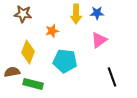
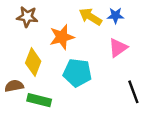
yellow arrow: (76, 14) -> (90, 17), turned 120
orange star: (52, 31) -> (62, 37), size x1.5

